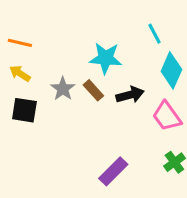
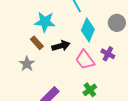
gray star: (63, 89) -> (27, 64), moved

